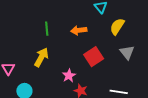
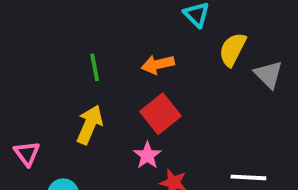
gray triangle: (127, 52) -> (268, 75), moved
red square: (94, 57) -> (161, 114), moved

